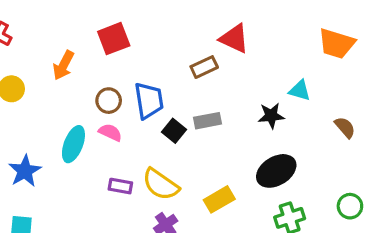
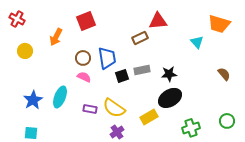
red triangle: (234, 39) -> (158, 21), turned -30
cyan triangle: (300, 91) -> (197, 42), moved, turned 32
black star: (271, 116) -> (169, 74), moved
black square: (174, 131) -> (122, 76), turned 32
cyan ellipse: (73, 144) -> (60, 97), moved
black ellipse: (276, 171) -> (170, 98), moved

